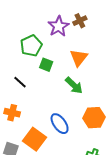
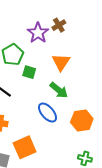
blue ellipse: (60, 124) -> (48, 113), moved
orange square: (35, 139) -> (25, 147), turned 35

